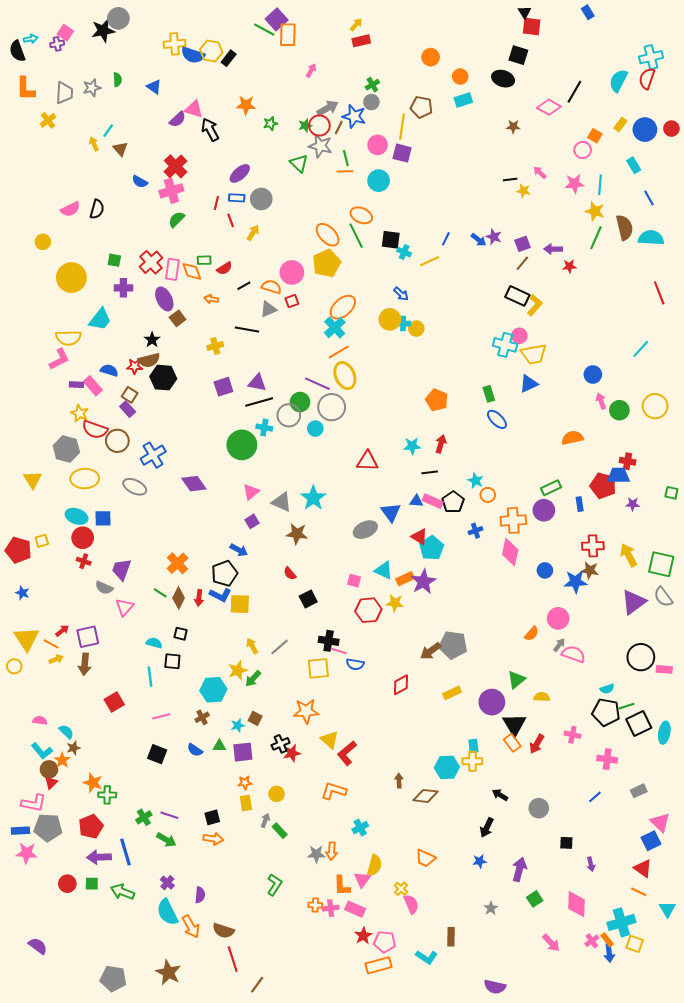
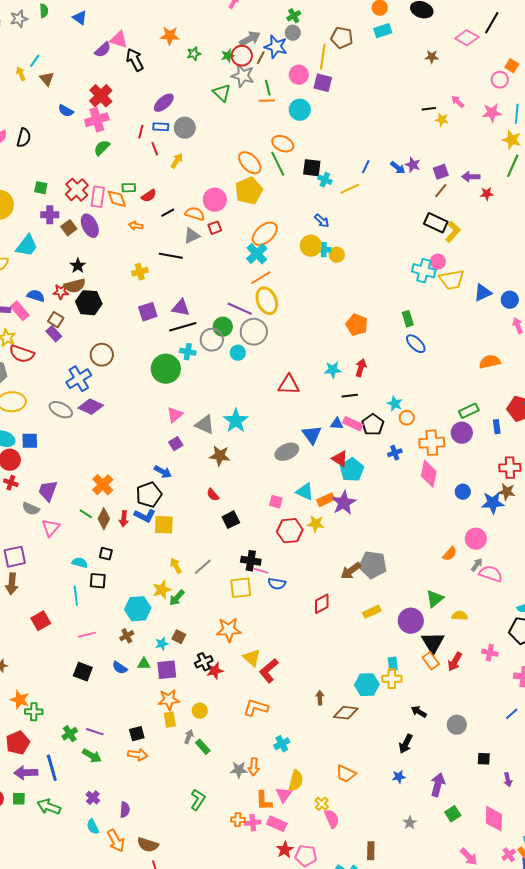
brown square: (178, 318) -> (69, 228), moved
blue triangle: (529, 384) -> (483, 293), moved
brown circle: (117, 441) -> (102, 355), moved
purple diamond: (194, 484) -> (91, 407), moved, turned -30
orange star: (245, 783) -> (169, 700), size x1.5
cyan semicircle: (167, 912) -> (93, 827), size x0.6

